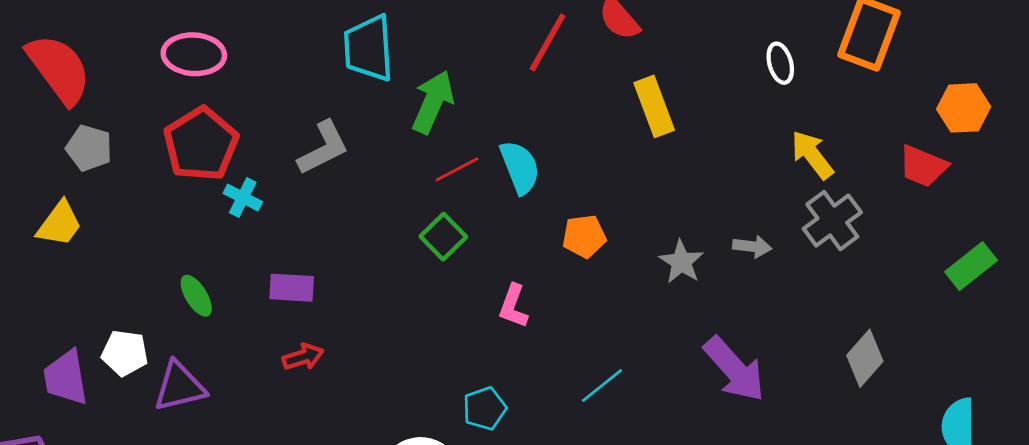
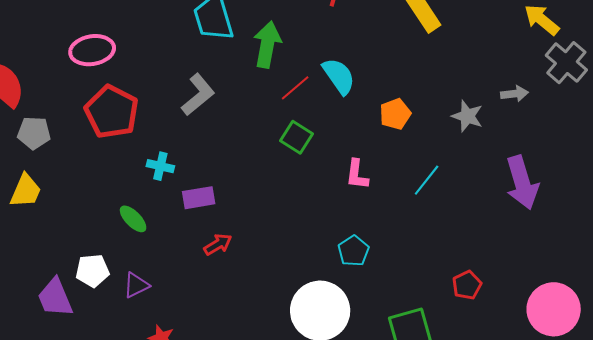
cyan cross: (243, 197) -> (160, 166), moved
purple arrow: (734, 369) -> (522, 183), turned 38
purple triangle: (179, 386) -> (136, 285), size x0.7
cyan line: (602, 386) -> (427, 180), moved

